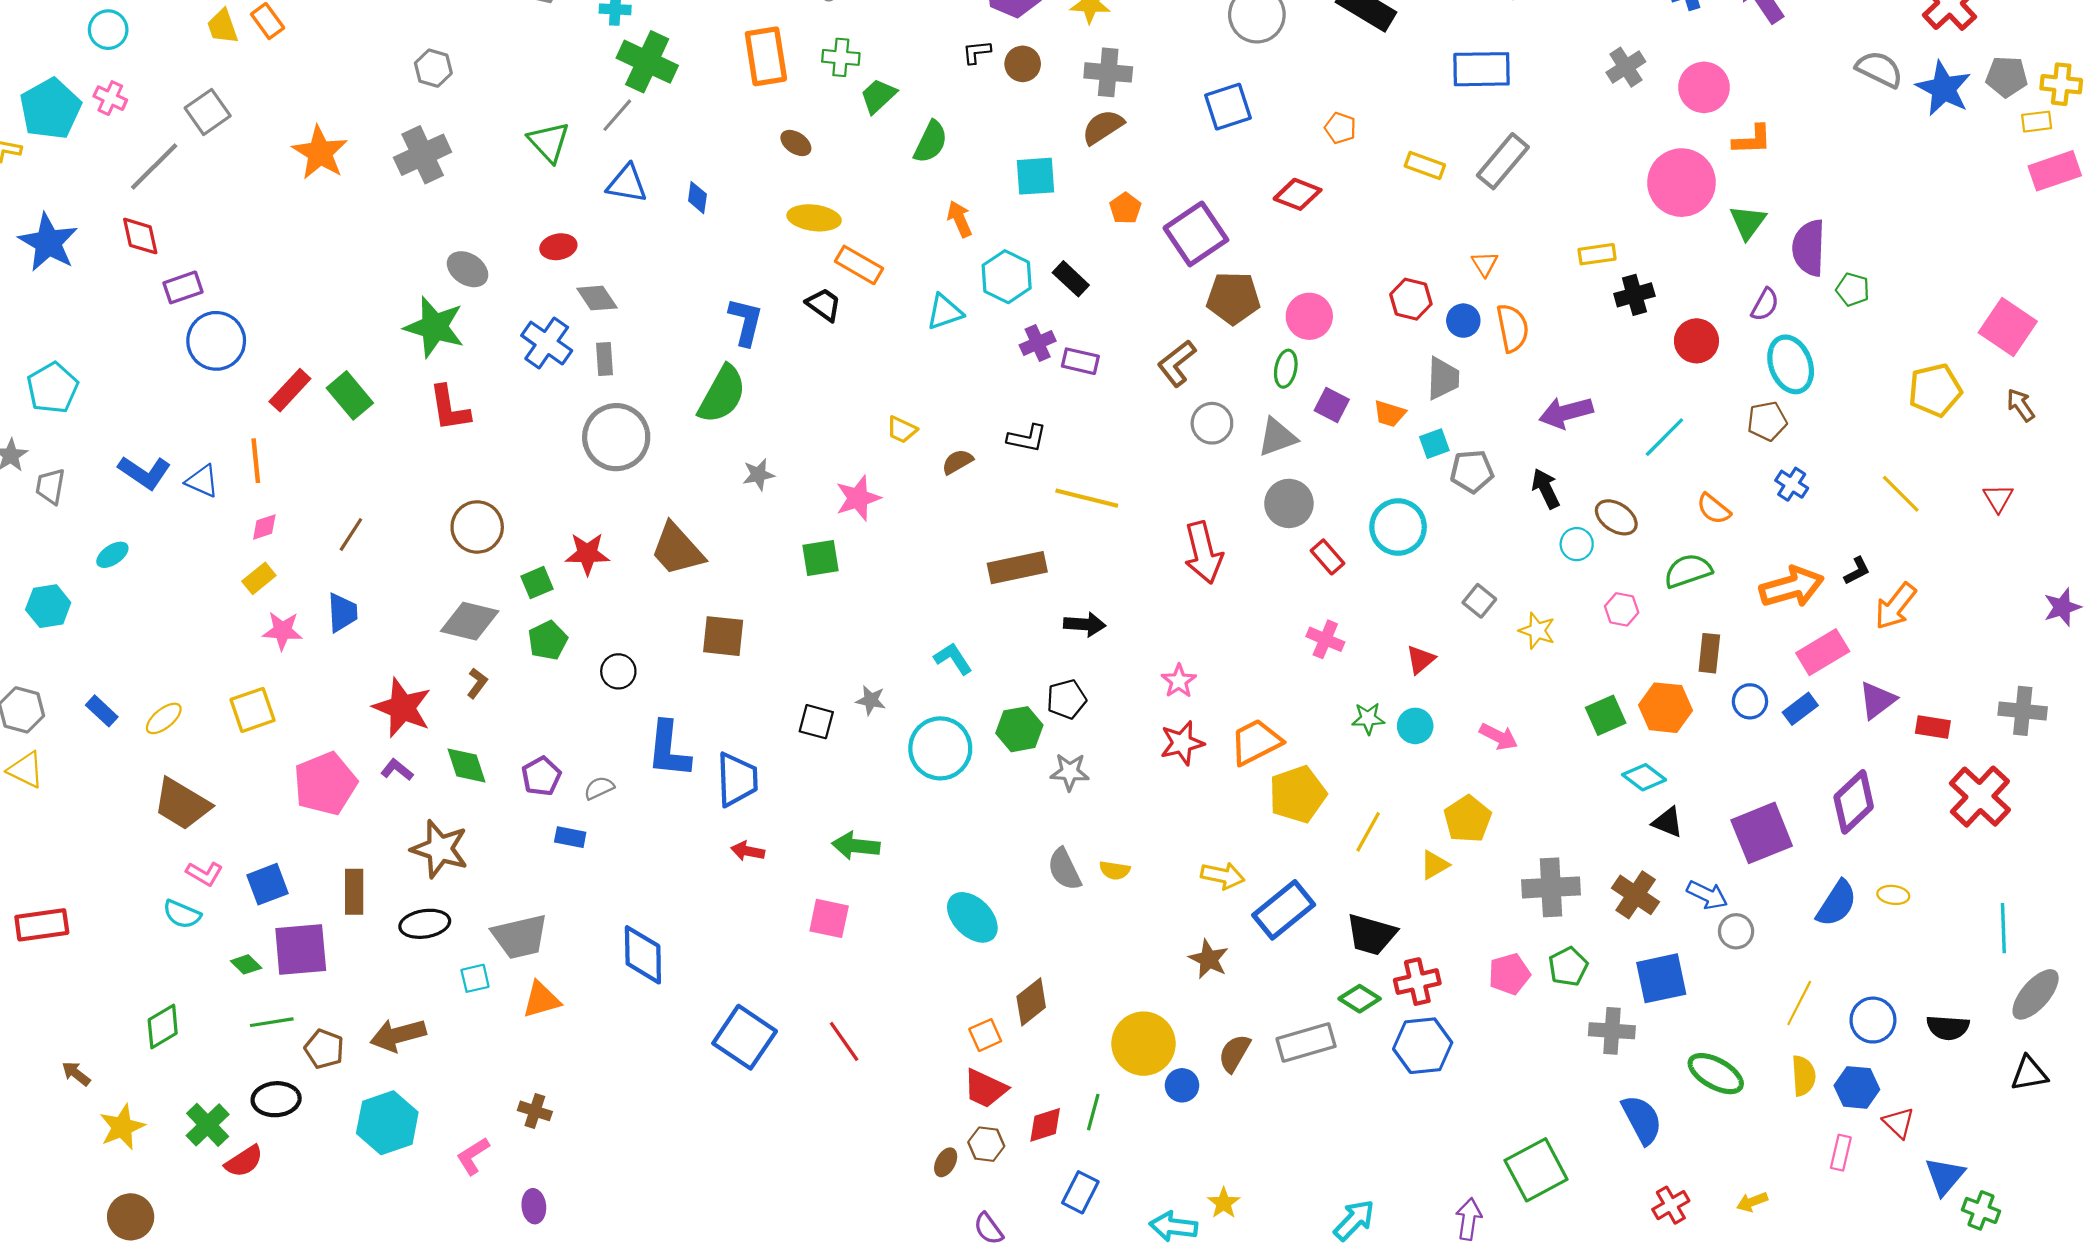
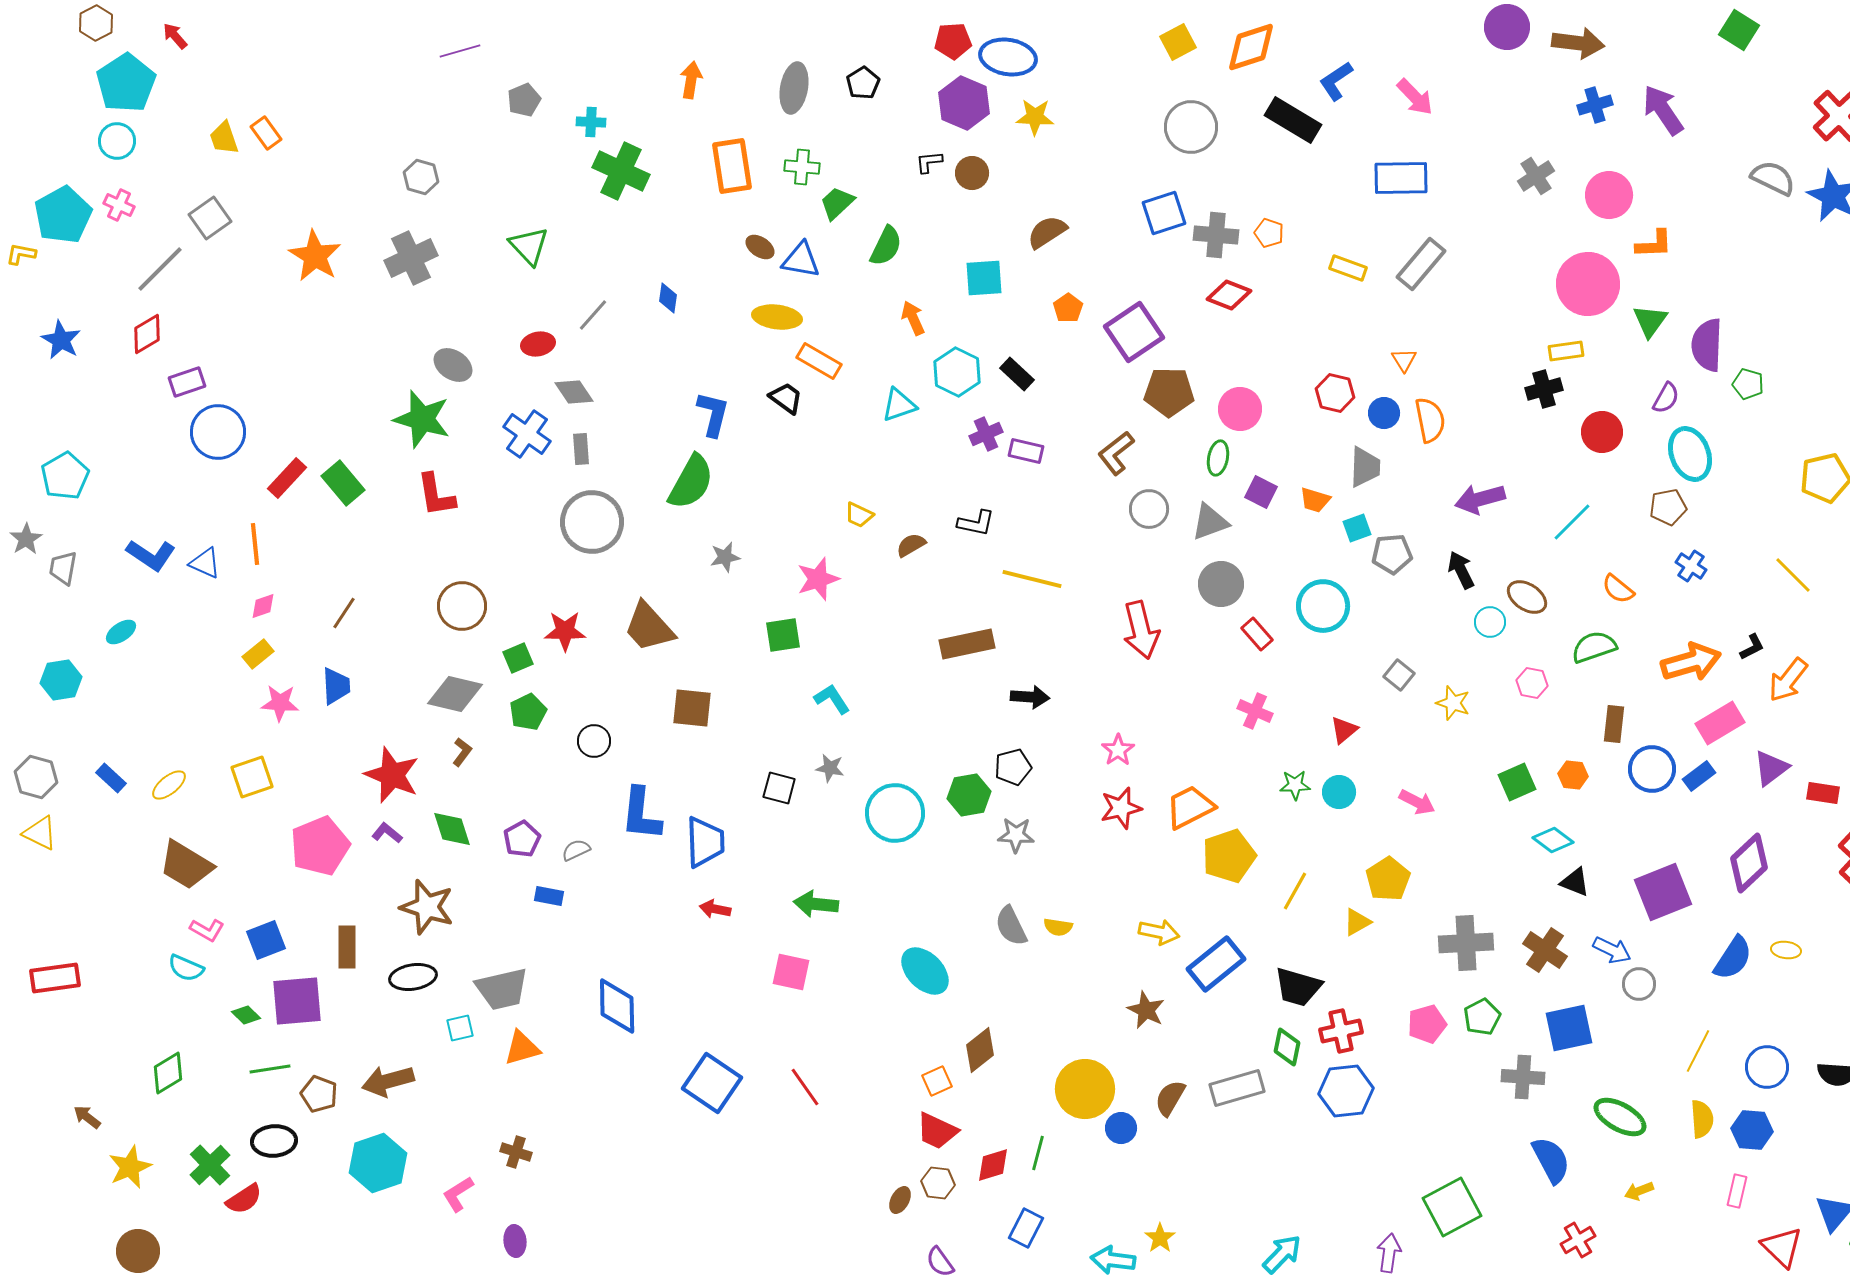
gray cross: (1108, 72) -> (1216, 235), moved
gray line: (617, 115) -> (593, 315), moved
blue triangle: (627, 184) -> (801, 260), moved
red diamond: (140, 236) -> (147, 334), turned 72
blue star: (48, 242) -> (61, 340), size x0.7
yellow rectangle: (1597, 254) -> (1566, 351), moved
cyan L-shape: (953, 659) -> (832, 699), moved
blue circle: (1750, 701) -> (1652, 769), size x1.4
orange hexagon: (1665, 708) -> (1573, 775), size x0.6
green diamond: (1360, 999) -> (1287, 1047), turned 69
red triangle: (1899, 1123) -> (1782, 1247), moved, size x1.4
yellow arrow: (1752, 1202) -> (1639, 1191), moved

